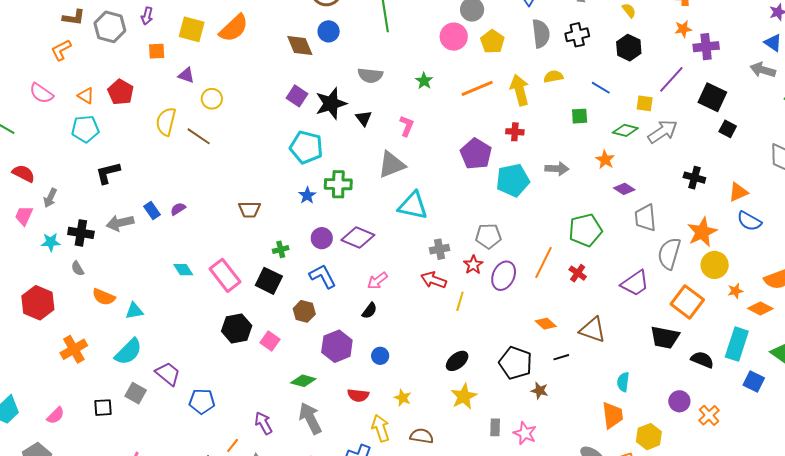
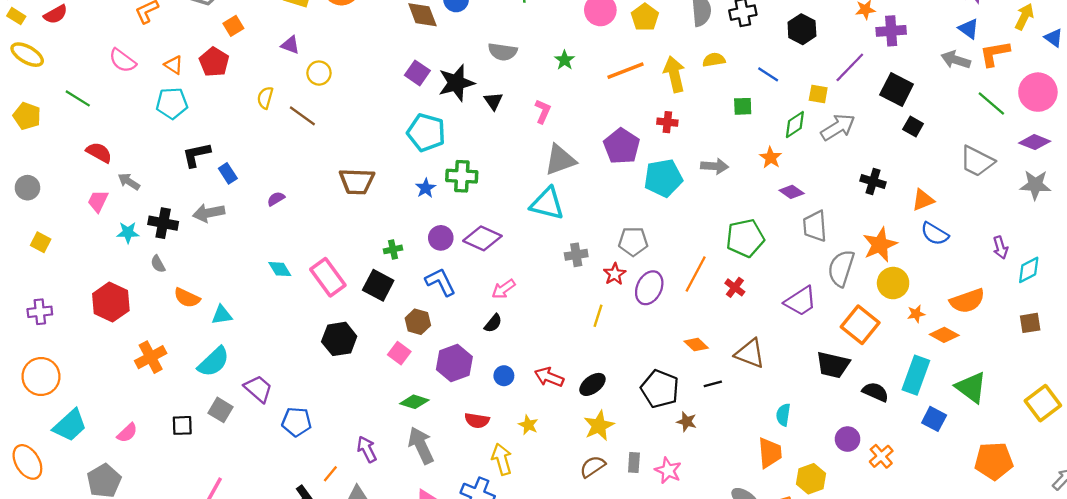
orange square: (157, 51) -> (233, 26), moved, turned -30
yellow semicircle: (166, 122) -> (265, 98), size x0.7
green diamond: (625, 130) -> (795, 125), turned -50
gray triangle: (392, 165) -> (560, 160), moved
gray arrow: (50, 198) -> (129, 182), turned 96
brown trapezoid: (249, 209) -> (357, 181), moved, size x1.4
blue rectangle: (152, 210) -> (228, 173), moved
red arrow: (434, 280) -> (549, 377), moved
pink square: (270, 341) -> (399, 353), moved
brown semicircle: (422, 436) -> (593, 467), moved, turned -45

